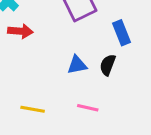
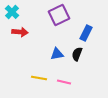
blue rectangle: (121, 33) -> (86, 33), turned 49
yellow line: (33, 109) -> (39, 78), moved

